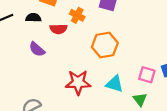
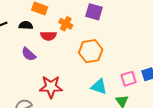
pink square: (147, 75) -> (129, 79), turned -35
red star: (78, 82) -> (51, 87), moved

